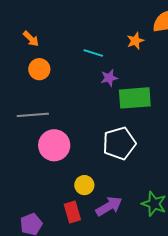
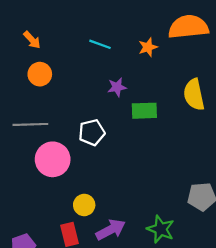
cyan line: (93, 53) -> (100, 44), moved
green rectangle: (135, 98) -> (144, 111), size x0.7
white pentagon: (119, 143) -> (92, 132), moved, size x0.7

